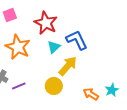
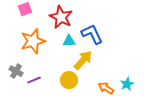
orange star: (18, 47) -> (33, 41), turned 30
cyan triangle: (54, 47) -> (69, 41), turned 40

